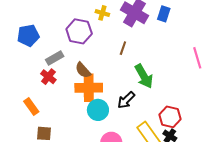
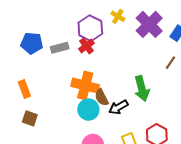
blue pentagon: (28, 35) -> (32, 43), moved
brown line: (123, 48) -> (171, 63), moved
brown semicircle: (83, 70) -> (102, 97), moved
red cross: (48, 77) -> (86, 46), moved

